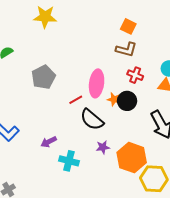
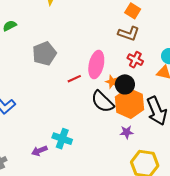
black semicircle: (92, 120) -> (102, 102), moved
purple arrow: (49, 142) -> (39, 151), moved
purple star: (103, 147) -> (127, 132), moved
orange hexagon: (132, 158) -> (129, 103), moved

